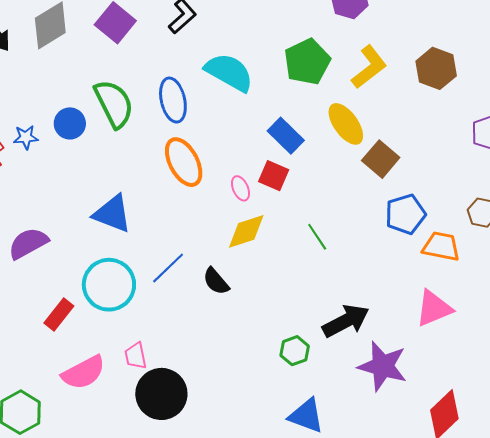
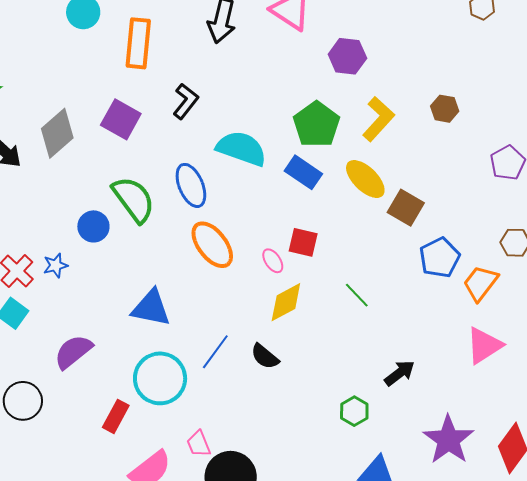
brown hexagon: (436, 68) -> (445, 109), size x0.7
blue rectangle: (286, 136) -> (303, 172), moved
blue star: (26, 137) -> (55, 265), moved
orange trapezoid: (441, 246) -> (481, 283), turned -54
black arrow: (346, 321) -> (400, 373), size x0.7
purple star: (383, 366) -> (448, 440), moved, turned 30

